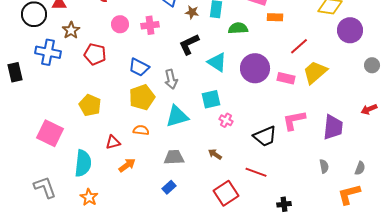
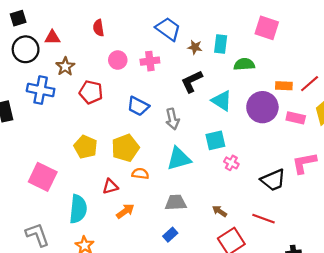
orange rectangle: (275, 17) -> (284, 86), moved
yellow pentagon: (142, 97) -> (125, 148), moved
brown arrow: (215, 154) -> (220, 211), moved

